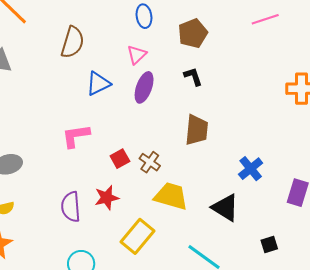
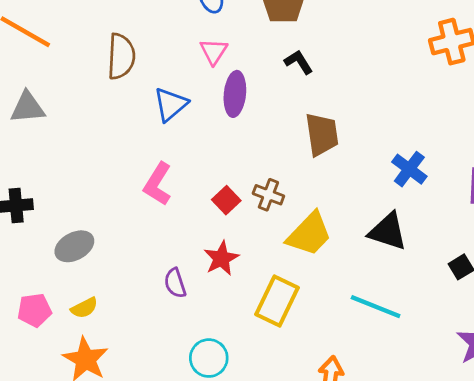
pink L-shape: (76, 136) -> (158, 184), turned -36
yellow trapezoid: (171, 196) -> (309, 234), turned 132
purple semicircle: (71, 207) -> (175, 283), size x0.7

